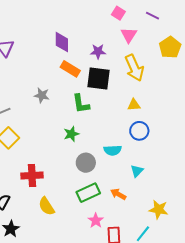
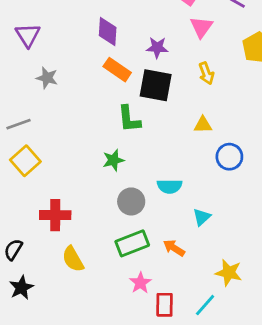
yellow arrow: (134, 68) -> (206, 73), size x0.6
gray star: (42, 95) -> (47, 78), moved
blue circle: (139, 131) -> (229, 157), moved

